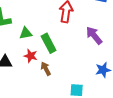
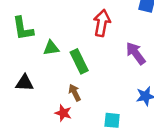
red star: (31, 56) -> (63, 113), moved

